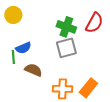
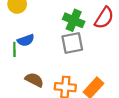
brown semicircle: (33, 70) -> (34, 80), moved

